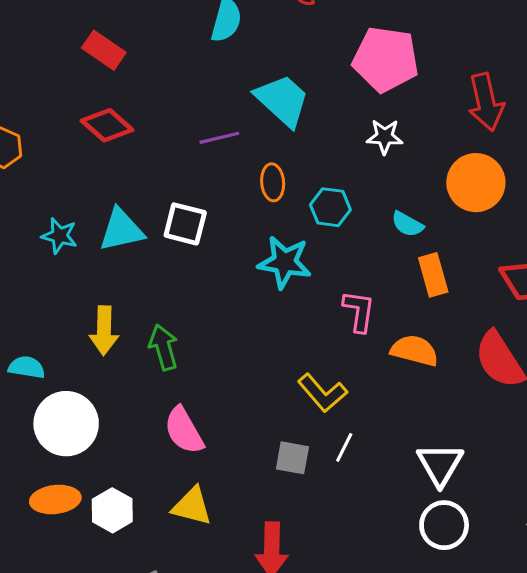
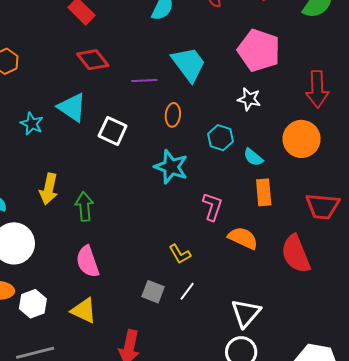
red diamond: (107, 125) -> (93, 60), moved
cyan hexagon: (330, 207) -> (221, 138), moved
cyan triangle: (122, 230) -> (72, 107), moved, turned 36
yellow L-shape: (322, 393) -> (180, 254), size x0.7

